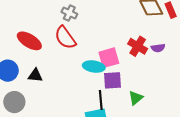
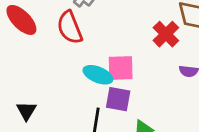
red cross: (138, 46) -> (166, 34), moved
black triangle: (35, 75) -> (26, 111), moved, turned 42

